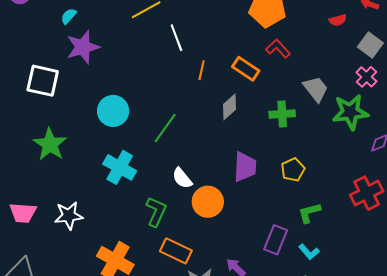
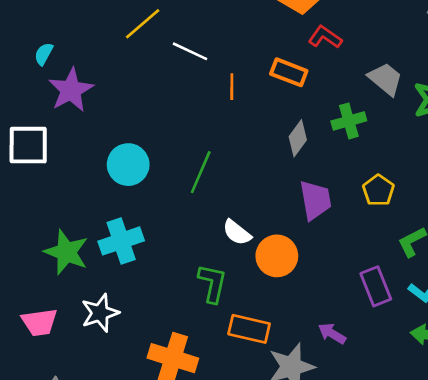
white line: (176, 38) -> (190, 51), turned -32
gray diamond: (229, 107) -> (298, 138), moved
green star: (50, 144) -> (66, 252), moved
cyan cross: (120, 167) -> (121, 241), moved, turned -36
purple rectangle: (276, 240) -> (376, 286), turned -32

